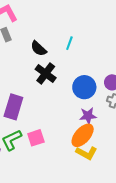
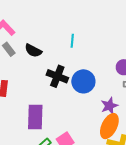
black semicircle: (39, 48) -> (33, 51), moved
blue circle: (84, 87) -> (83, 81), moved

